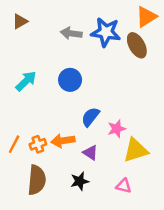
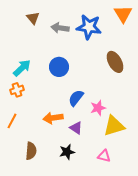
orange triangle: (146, 17) -> (123, 14), turned -30
brown triangle: (20, 21) -> (33, 18), moved, turned -40
brown ellipse: (137, 45) -> (115, 62), moved
orange cross: (38, 144) -> (17, 90), moved
brown semicircle: (37, 180) -> (31, 151), size x0.7

